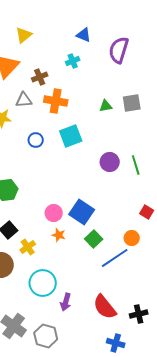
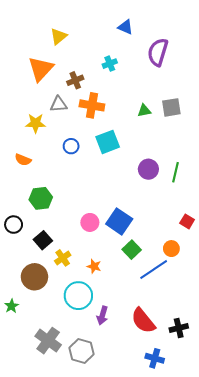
blue triangle: (84, 35) -> (125, 27), moved
green line: (136, 165) -> (176, 172), turned 30
orange star: (59, 235) -> (94, 266), moved

